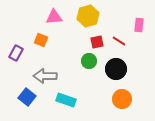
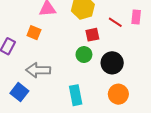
red line: (119, 41) -> (115, 22), moved
cyan rectangle: (66, 100) -> (76, 95), moved, turned 60

